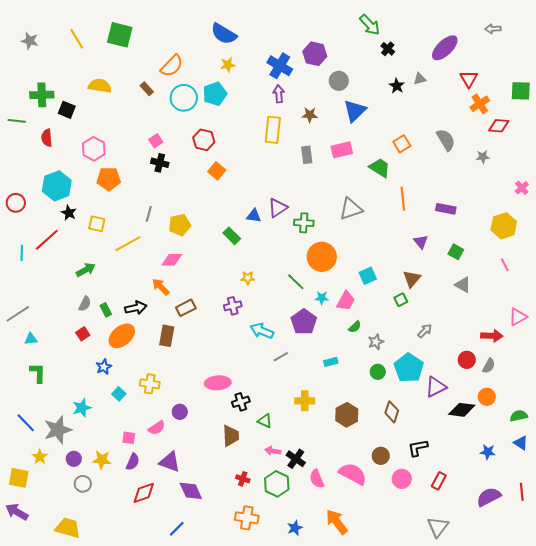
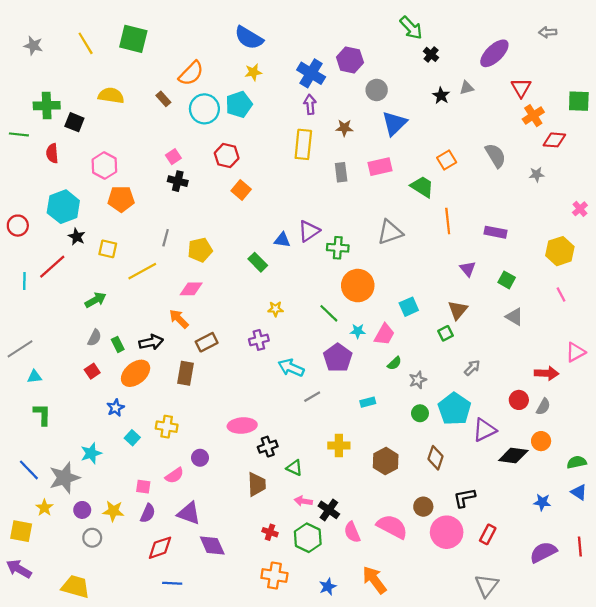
pink circle: (402, 479) -> (447, 532), size x1.5
blue line: (177, 529) -> (172, 583), moved, turned 48

